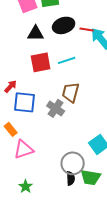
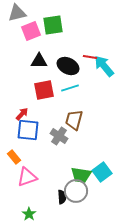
black ellipse: (64, 25) -> (68, 66), moved, turned 45
red arrow: (11, 86) -> (22, 114), moved
green trapezoid: (91, 177) -> (81, 175), moved
black semicircle: (71, 178) -> (62, 197), moved

